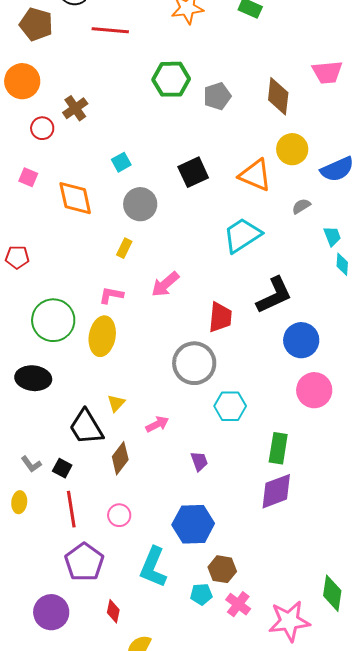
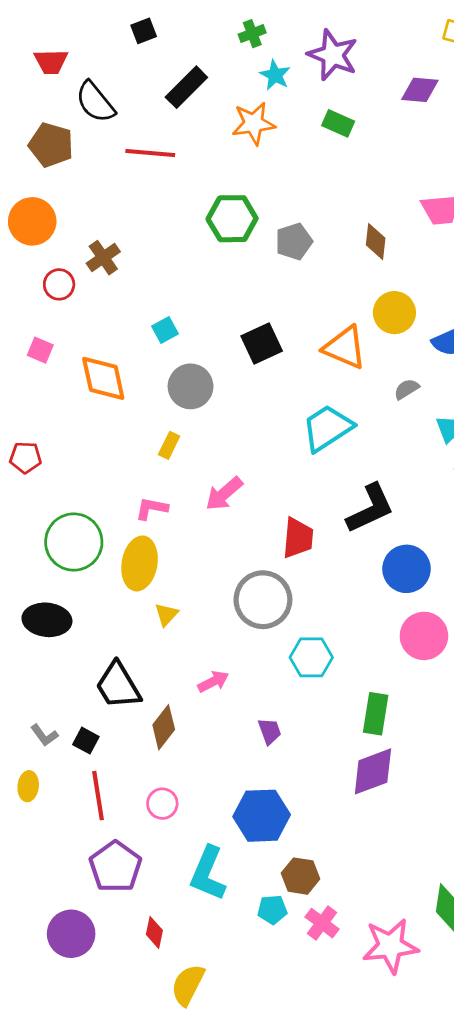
brown diamond: (278, 96) -> (376, 241), size x0.7
yellow triangle: (116, 403) -> (166, 614), moved

